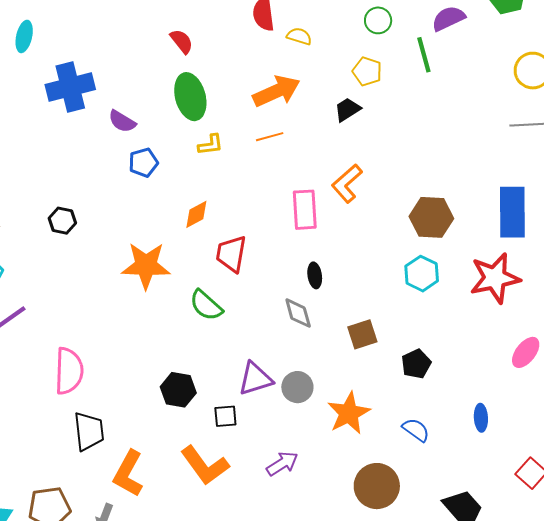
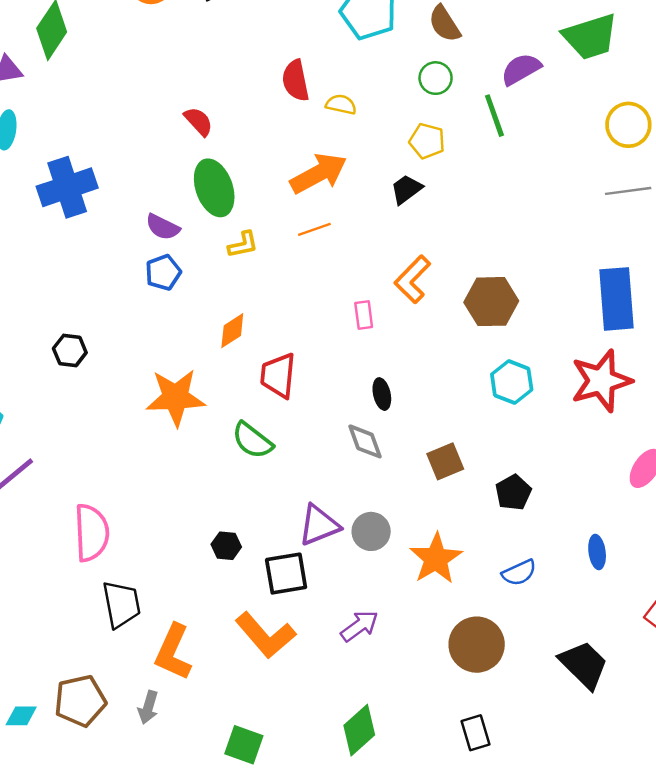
purple semicircle: (122, 121) -> (163, 227), moved
pink rectangle: (305, 210) -> (364, 315), size x0.6
brown hexagon: (431, 217) -> (491, 302), moved
black hexagon: (178, 390) -> (226, 546), size x0.7
black square: (225, 416) -> (286, 574), size x1.5
blue semicircle: (416, 430) -> (519, 573), turned 124

